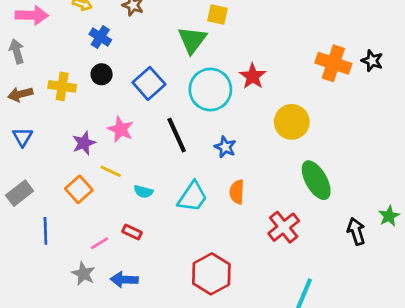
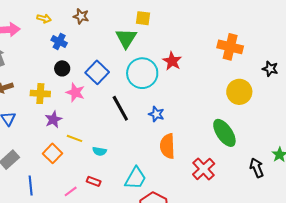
black star: (372, 61) -> (270, 69), moved
yellow cross: (62, 86) -> (40, 94), moved
yellow circle: (292, 122) -> (239, 92), moved
pink star: (121, 129) -> (75, 92), moved
orange semicircle: (237, 192) -> (167, 146), size x1.4
cyan trapezoid: (192, 197) -> (136, 178), moved

